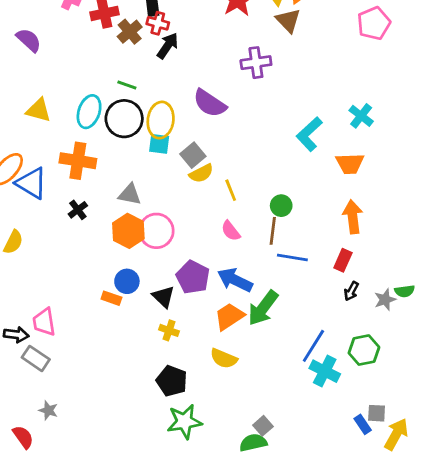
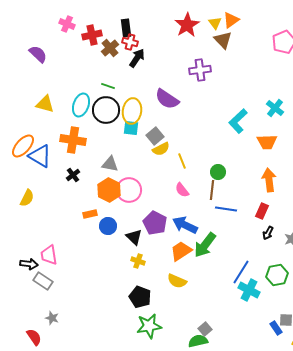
orange rectangle: (111, 298) -> (90, 214), moved, turned -32

